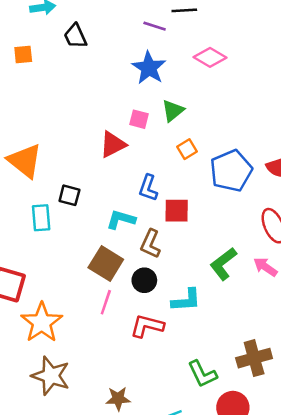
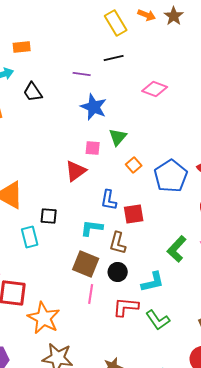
purple line: (155, 26) -> (82, 74), moved
pink diamond: (210, 57) -> (155, 89), moved
green L-shape: (202, 374) -> (158, 320), moved

